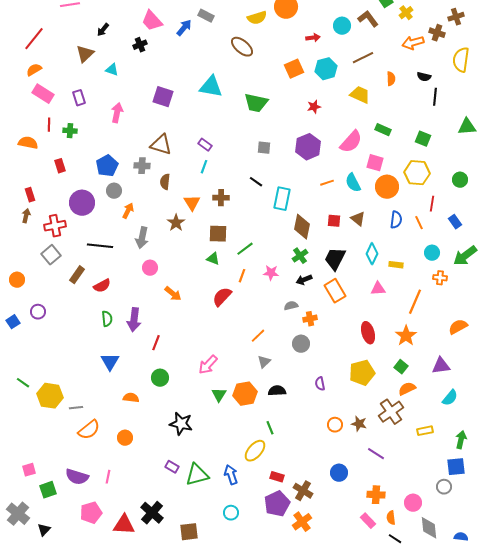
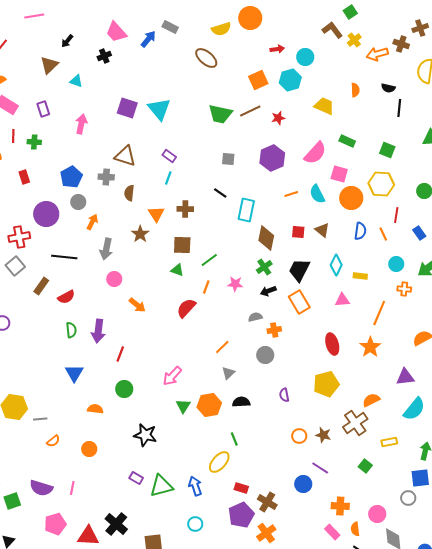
yellow cross: (406, 13) -> (354, 40), moved
cyan circle: (342, 26) -> (305, 57), moved
brown line: (363, 58) -> (250, 111), moved
cyan triangle: (211, 87) -> (159, 109), moved, turned 40
green square: (401, 367) -> (365, 466), moved
cyan semicircle: (450, 398) -> (414, 409), size x1.4
orange semicircle: (89, 430) -> (53, 441), size x0.6
purple line: (376, 454) -> (320, 468), moved

